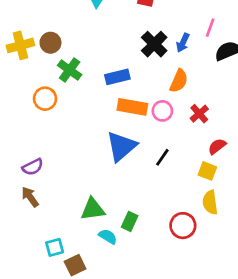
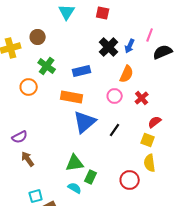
brown circle: (50, 43) -> (38, 37), moved
orange rectangle: (132, 107) -> (72, 97), moved
brown arrow: (30, 197) -> (28, 159), moved
green triangle: (93, 209) -> (75, 163), moved

